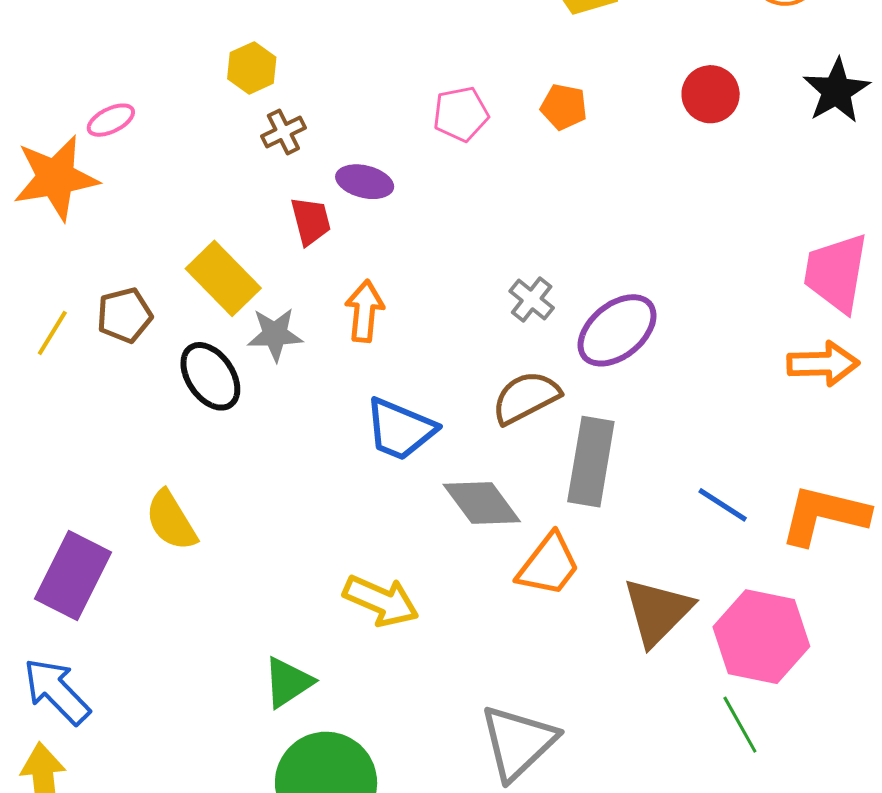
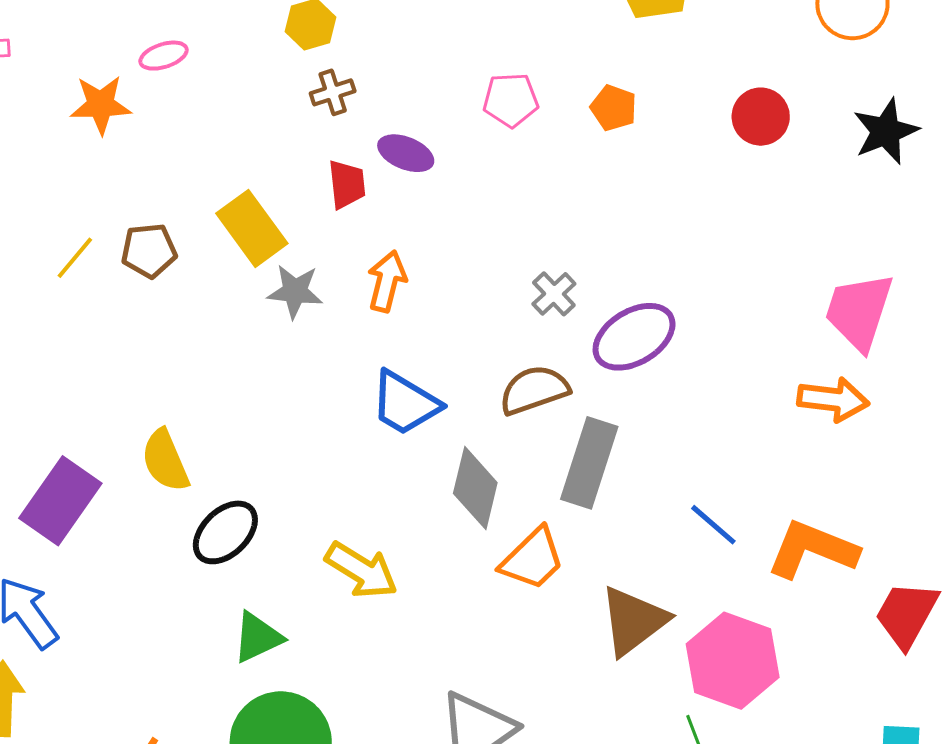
orange star: (56, 178) -> (101, 105), size x0.7
black ellipse: (210, 376) -> (225, 532), moved, turned 72
gray diamond: (482, 503) -> (475, 488), turned 42

